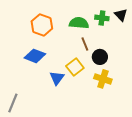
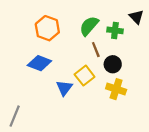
green cross: (102, 18) -> (115, 30), moved
green semicircle: (79, 23) -> (89, 26), turned -54

